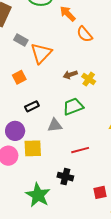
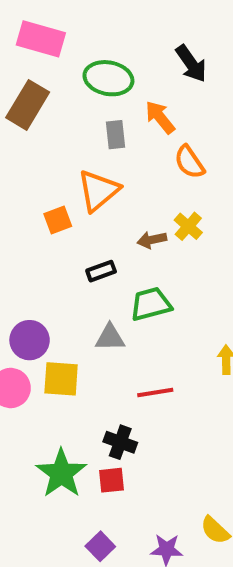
gray rectangle: (21, 40) -> (116, 135), moved, turned 48
orange square: (19, 77) -> (58, 220), moved
yellow cross: (89, 79) -> (188, 226), moved
black rectangle: (32, 106) -> (101, 271), moved
red square: (100, 192) -> (111, 480), moved

